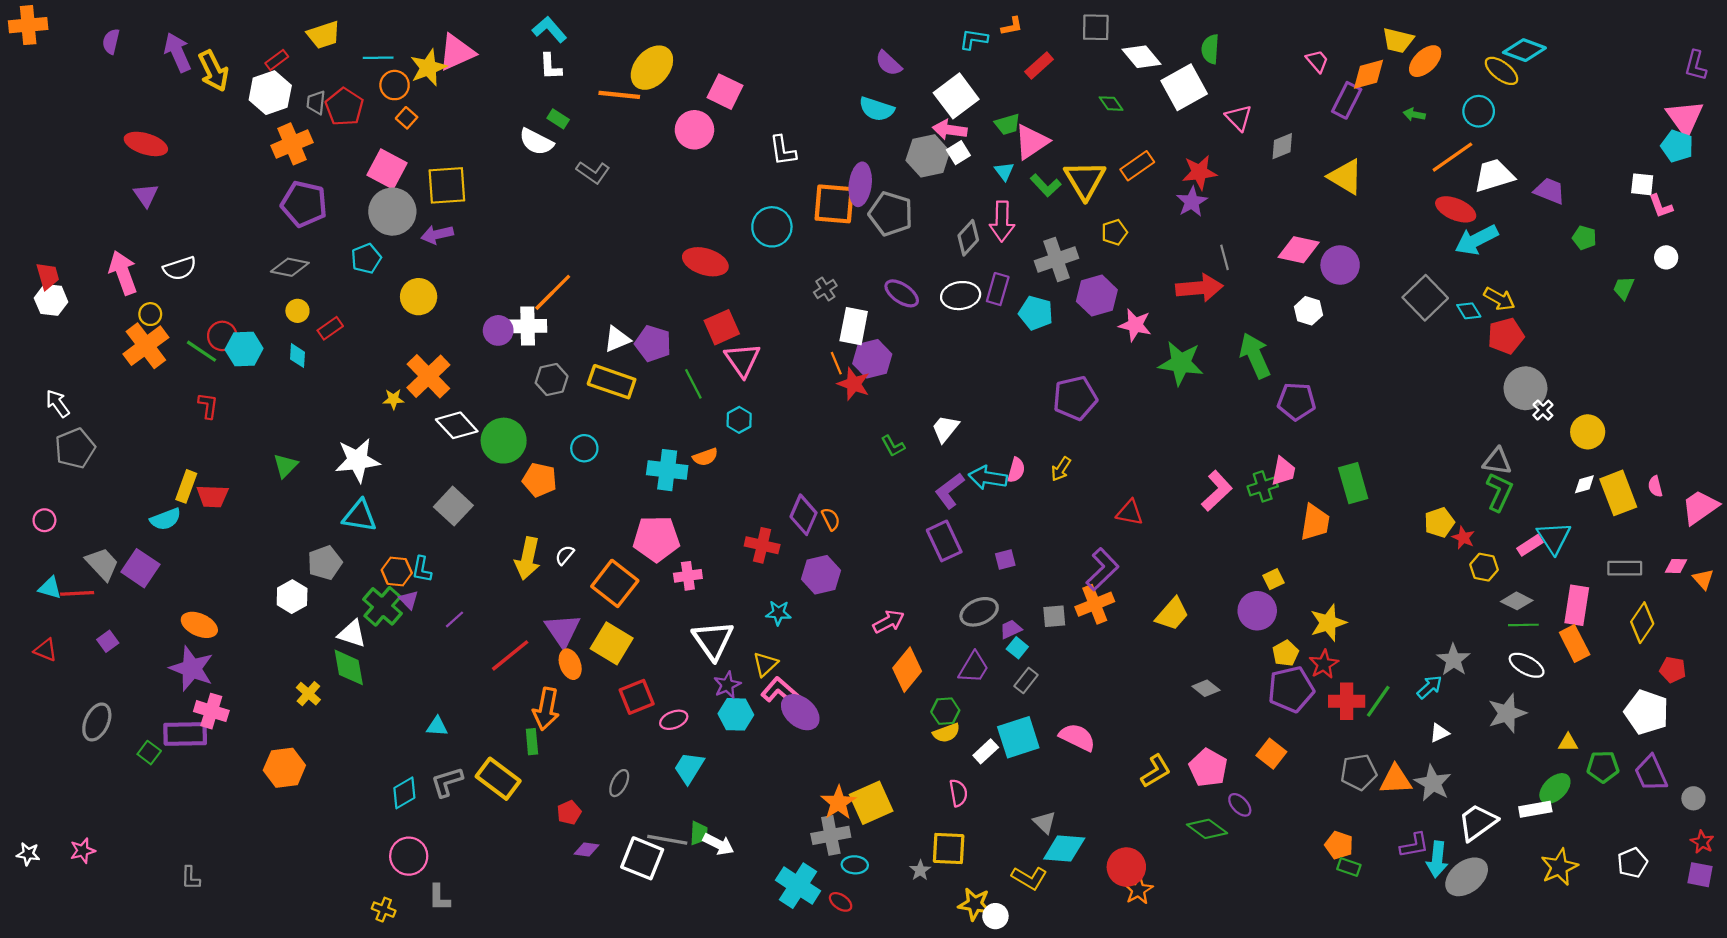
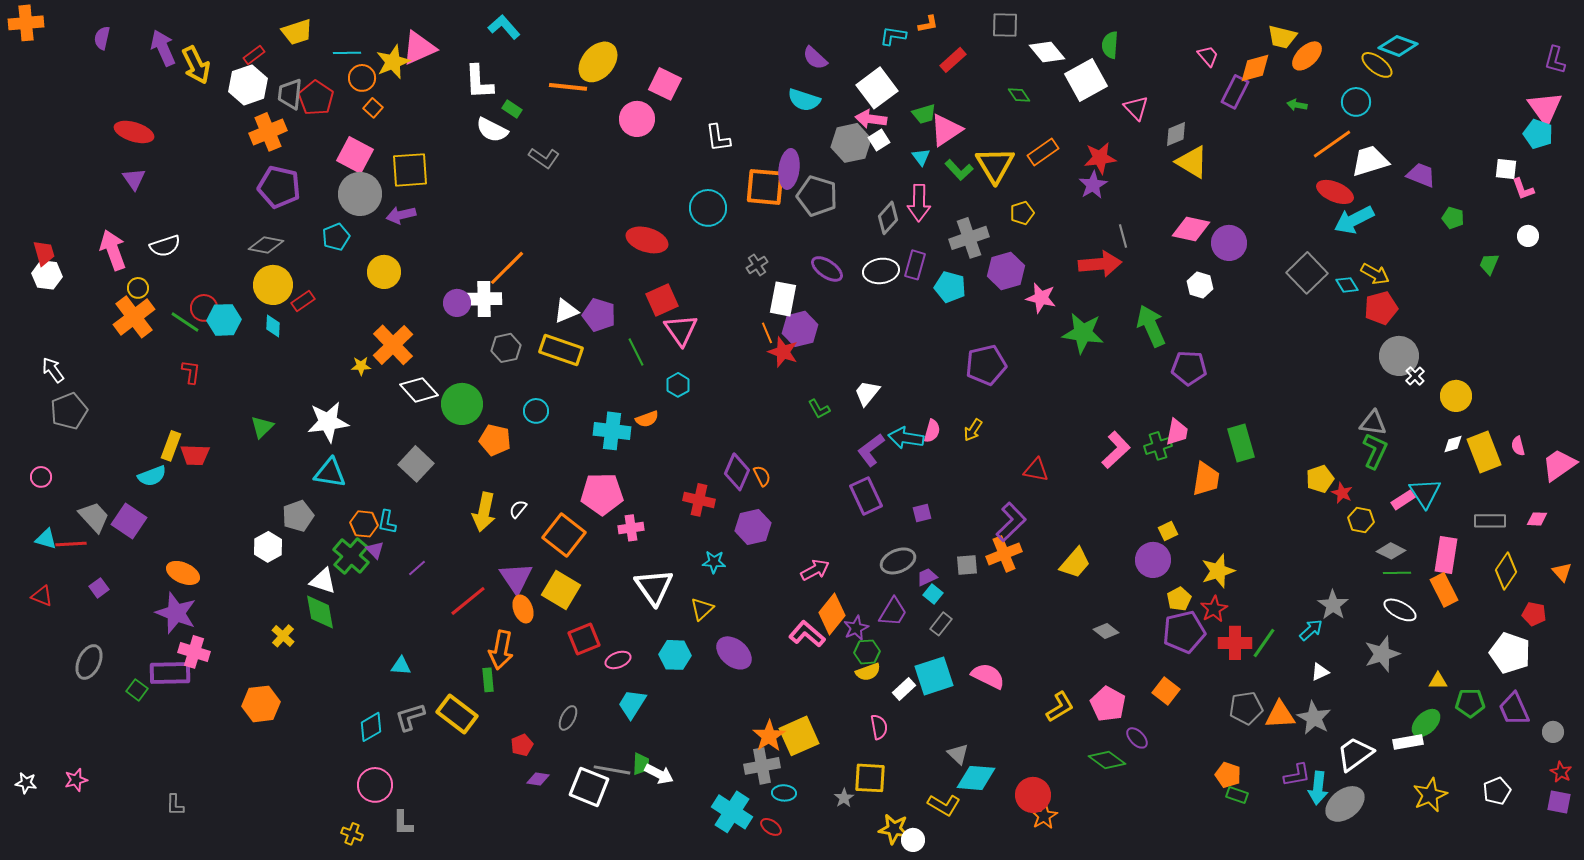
white L-shape: (550, 67) -> (479, 82), moved, size x1.4
gray trapezoid: (316, 103) -> (290, 94), size x1.4
yellow triangle: (1346, 177) -> (1192, 162), moved
yellow circle: (297, 311) -> (273, 285), size x1.8
orange triangle: (1703, 579) -> (1562, 572), moved
purple star: (727, 685) -> (856, 628), moved
pink L-shape: (781, 691) -> (807, 634), moved

